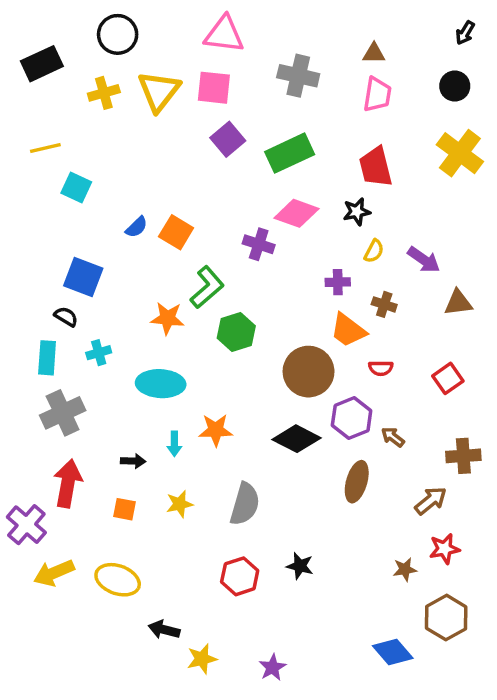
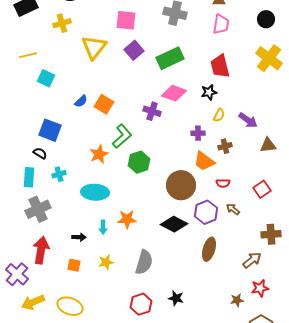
yellow triangle: (159, 91) -> (94, 47), moved
brown cross: (384, 304) -> (225, 146), turned -32
orange star: (167, 318) -> (99, 154), turned -30
brown arrow: (393, 437) -> (233, 209), moved

